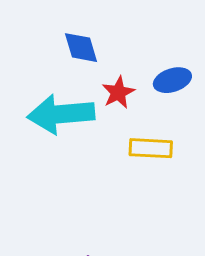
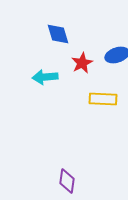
cyan arrow: (61, 114) -> (45, 77), size x0.6

